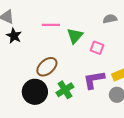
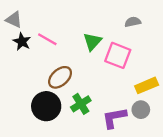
pink line: (51, 25) -> (47, 39), moved, turned 30
pink square: (97, 48) -> (118, 55), size x1.6
purple L-shape: (94, 80) -> (114, 118), moved

